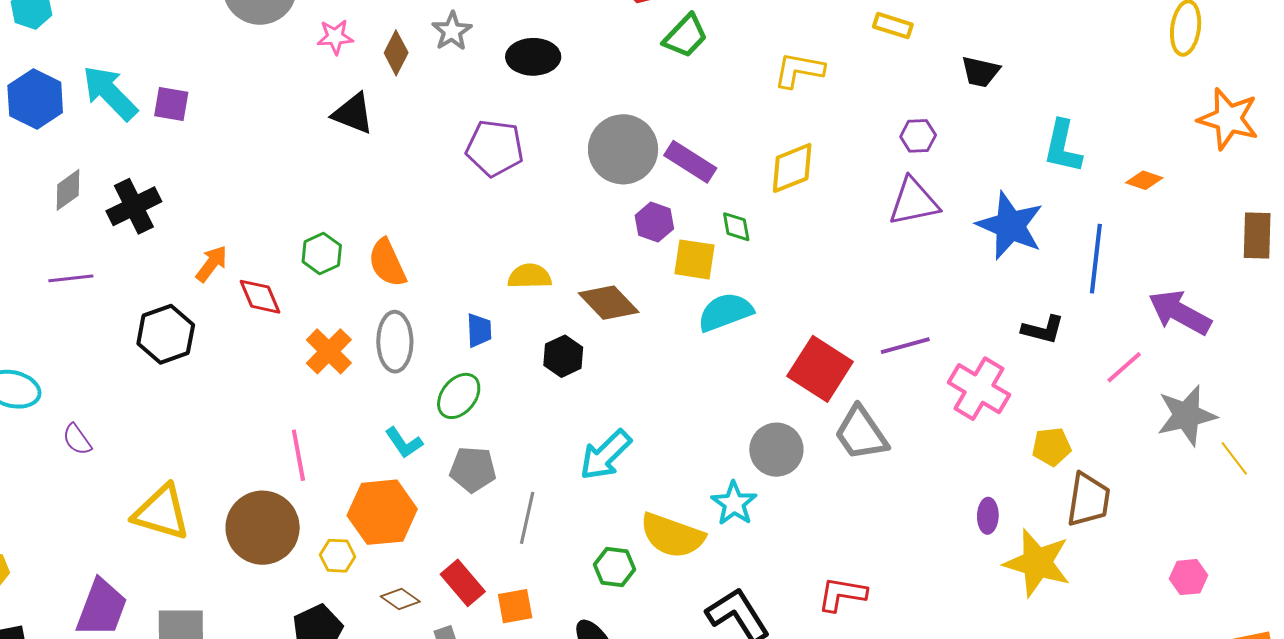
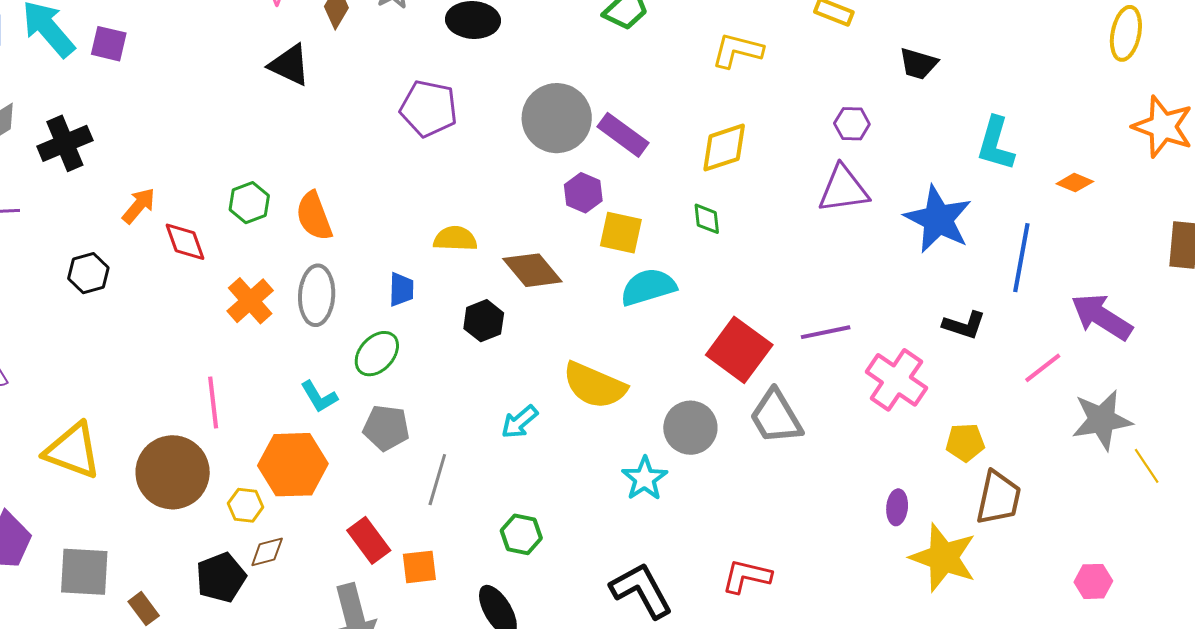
green diamond: (736, 227) -> (707, 219), moved
black hexagon: (166, 334) -> (88, 273), size x0.7
cyan arrow: (605, 455) -> (519, 422), size x0.7
yellow semicircle: (672, 536) -> (595, 385), moved
brown diamond: (400, 599) -> (267, 552), moved, turned -54

